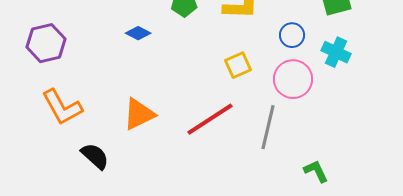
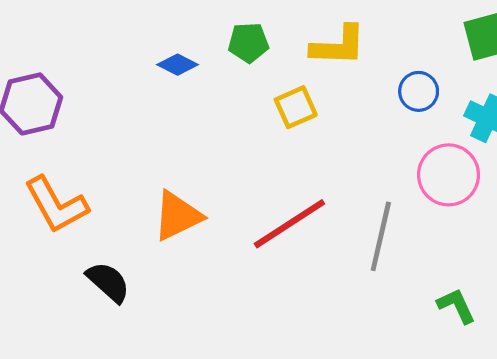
blue diamond: (138, 33) -> (178, 65), moved
yellow square: (238, 65) -> (296, 107), moved
pink circle: (293, 79) -> (449, 175), moved

